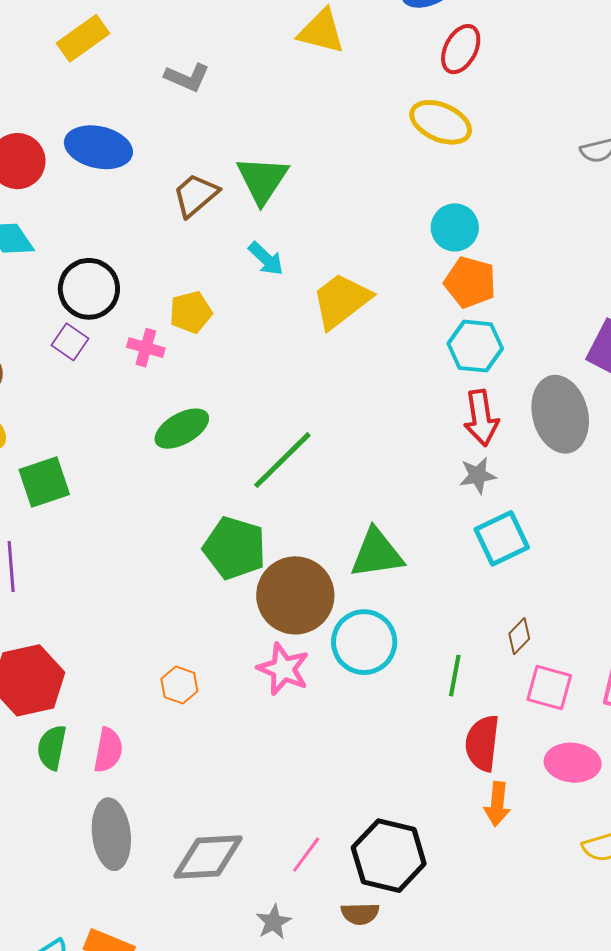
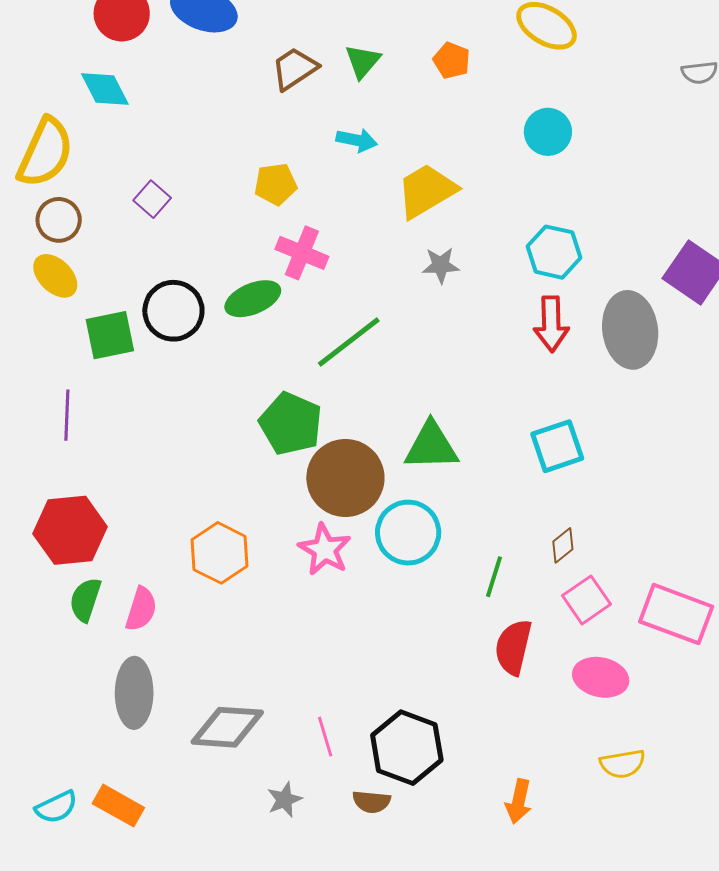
green triangle: (262, 180) -> (363, 61), size x0.7
cyan arrow: (266, 259) -> (357, 140), turned -39
orange pentagon: (470, 282) -> (452, 60), moved, size x0.7
black circle: (89, 289) -> (173, 311), moved
pink cross: (146, 348) -> (302, 253), moved, size x1.4
gray star: (478, 475) -> (441, 265), moved
orange hexagon: (179, 685) -> (220, 553), size x1.6
pink square: (549, 688) -> (587, 600), turned 33
orange arrow: (497, 804) -> (519, 801), moved
pink line: (306, 855) -> (325, 737), turned -60

